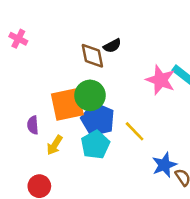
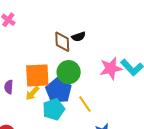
pink star: (161, 80) -> (111, 68), turned 30
green circle: (90, 95) -> (69, 72), moved
yellow arrow: (55, 145) -> (32, 93), moved

